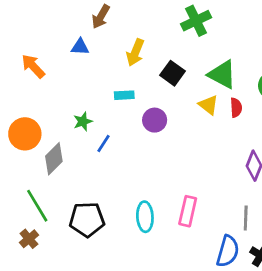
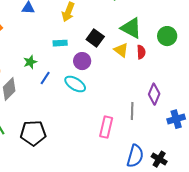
black square: (173, 73) -> (95, 38), moved
cyan ellipse: (145, 217) -> (75, 84), moved, turned -55
gray line: (246, 218) -> (132, 111), moved

